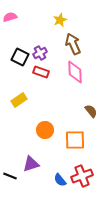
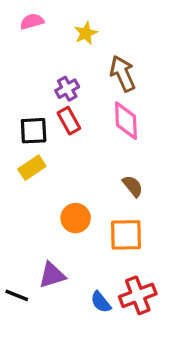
pink semicircle: (10, 17) -> (32, 21), moved
yellow star: (60, 20) -> (86, 33), moved
black square: (20, 57) -> (34, 131), moved, turned -30
red rectangle: (41, 72) -> (69, 121), turned 42
brown semicircle: (91, 111) -> (133, 186), moved

